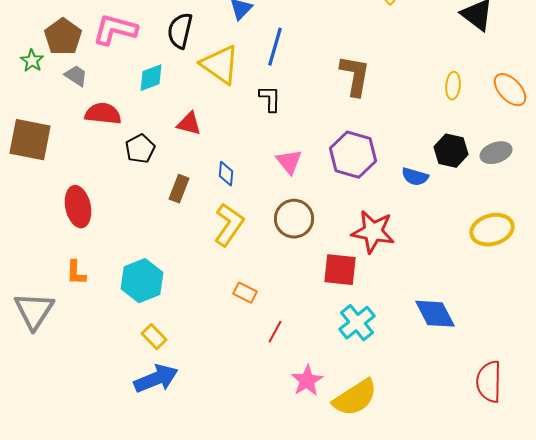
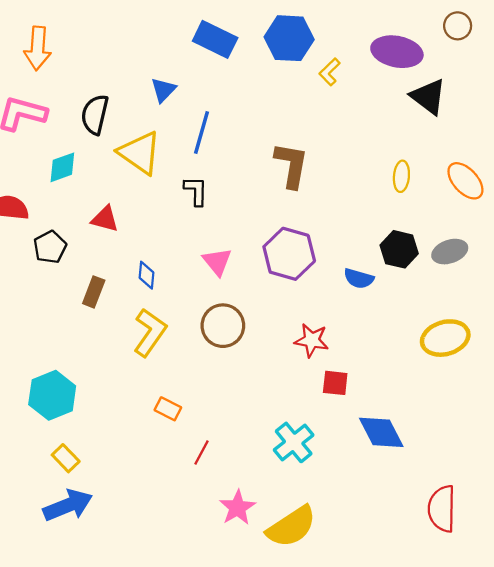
red star: (373, 232) -> (312, 340), size x0.7
red square: (340, 270) -> (335, 383), moved, size x0.7

